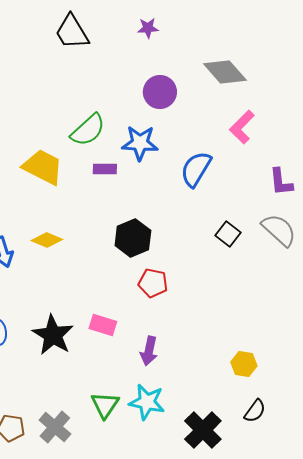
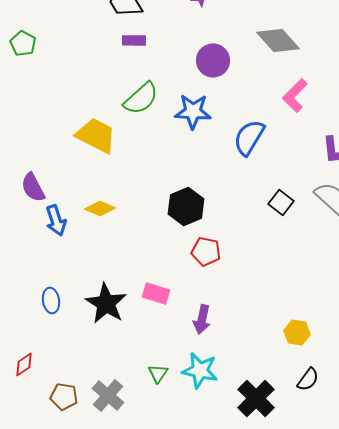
purple rectangle: (105, 169) -> (134, 40), moved
green triangle: (105, 405) -> (158, 373), size x0.7

